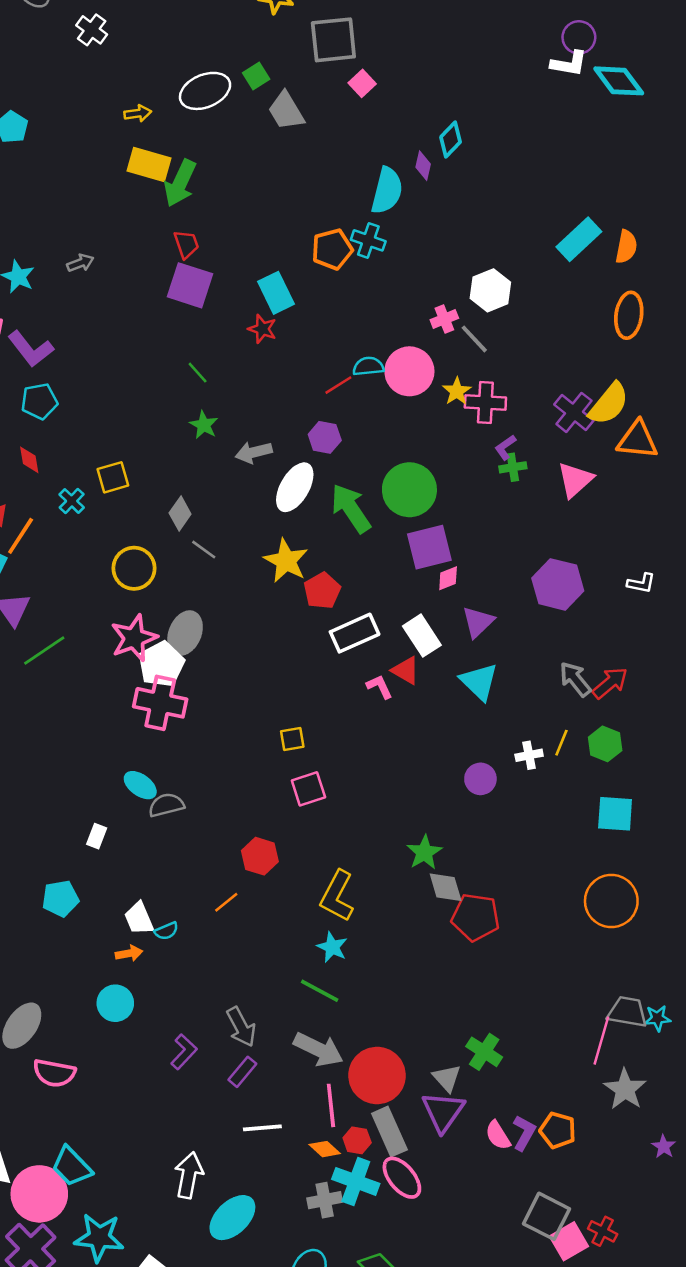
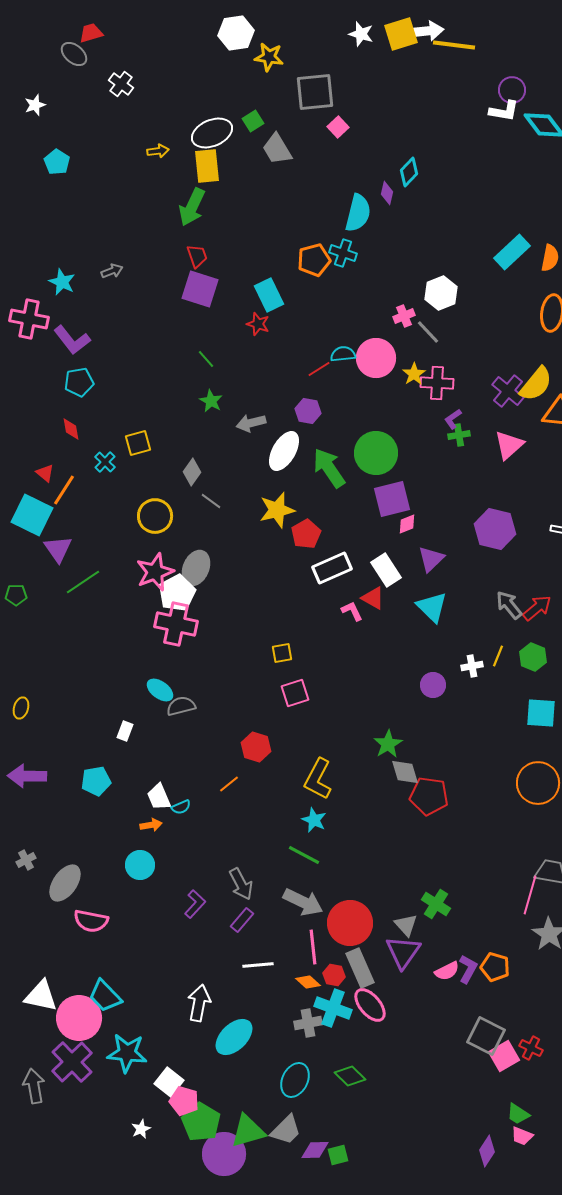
yellow rectangle: (149, 164) -> (207, 166), moved, turned 68
yellow star: (286, 561) -> (277, 510), turned 30
pink semicircle: (498, 1135) -> (447, 971), turned -85

